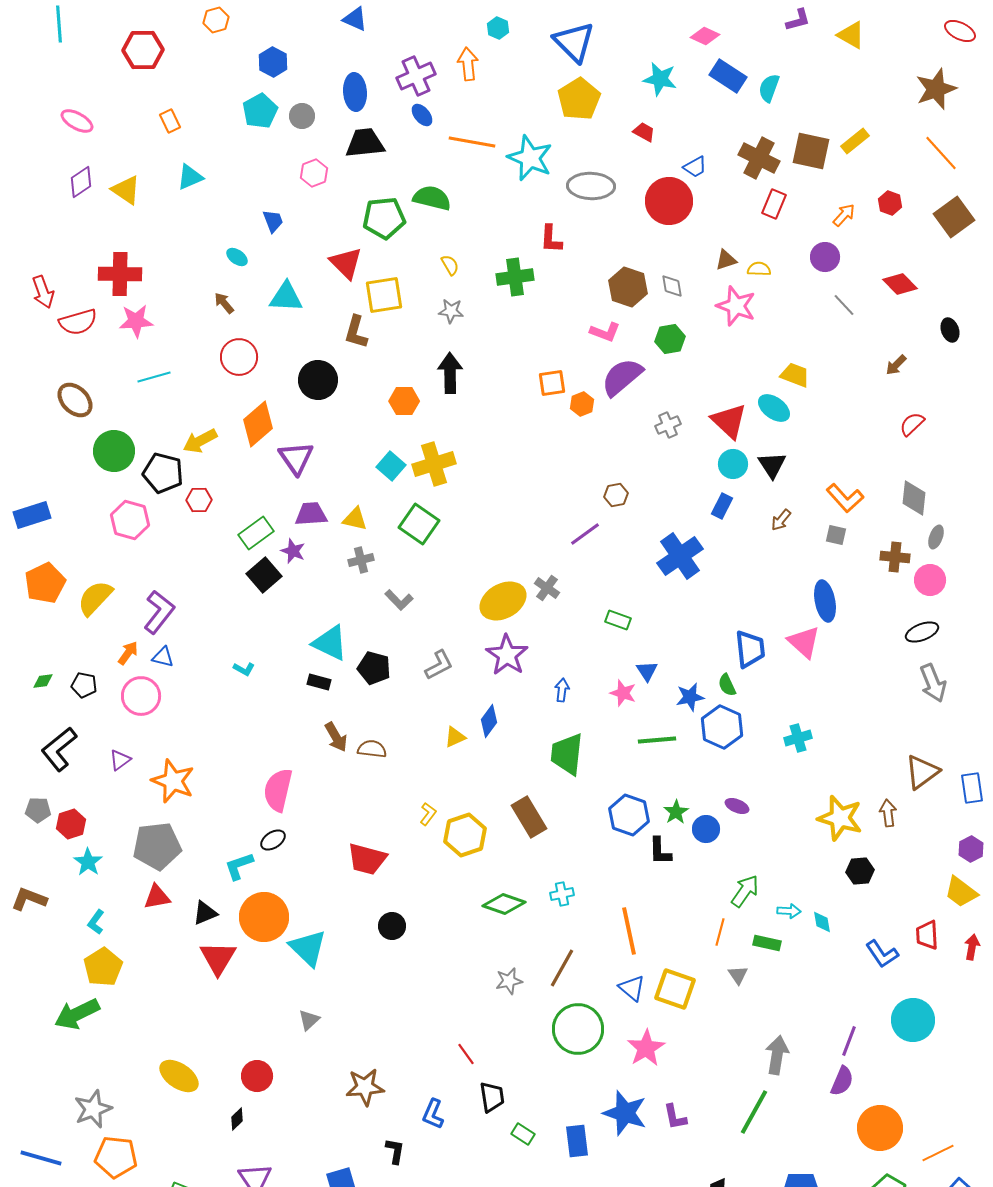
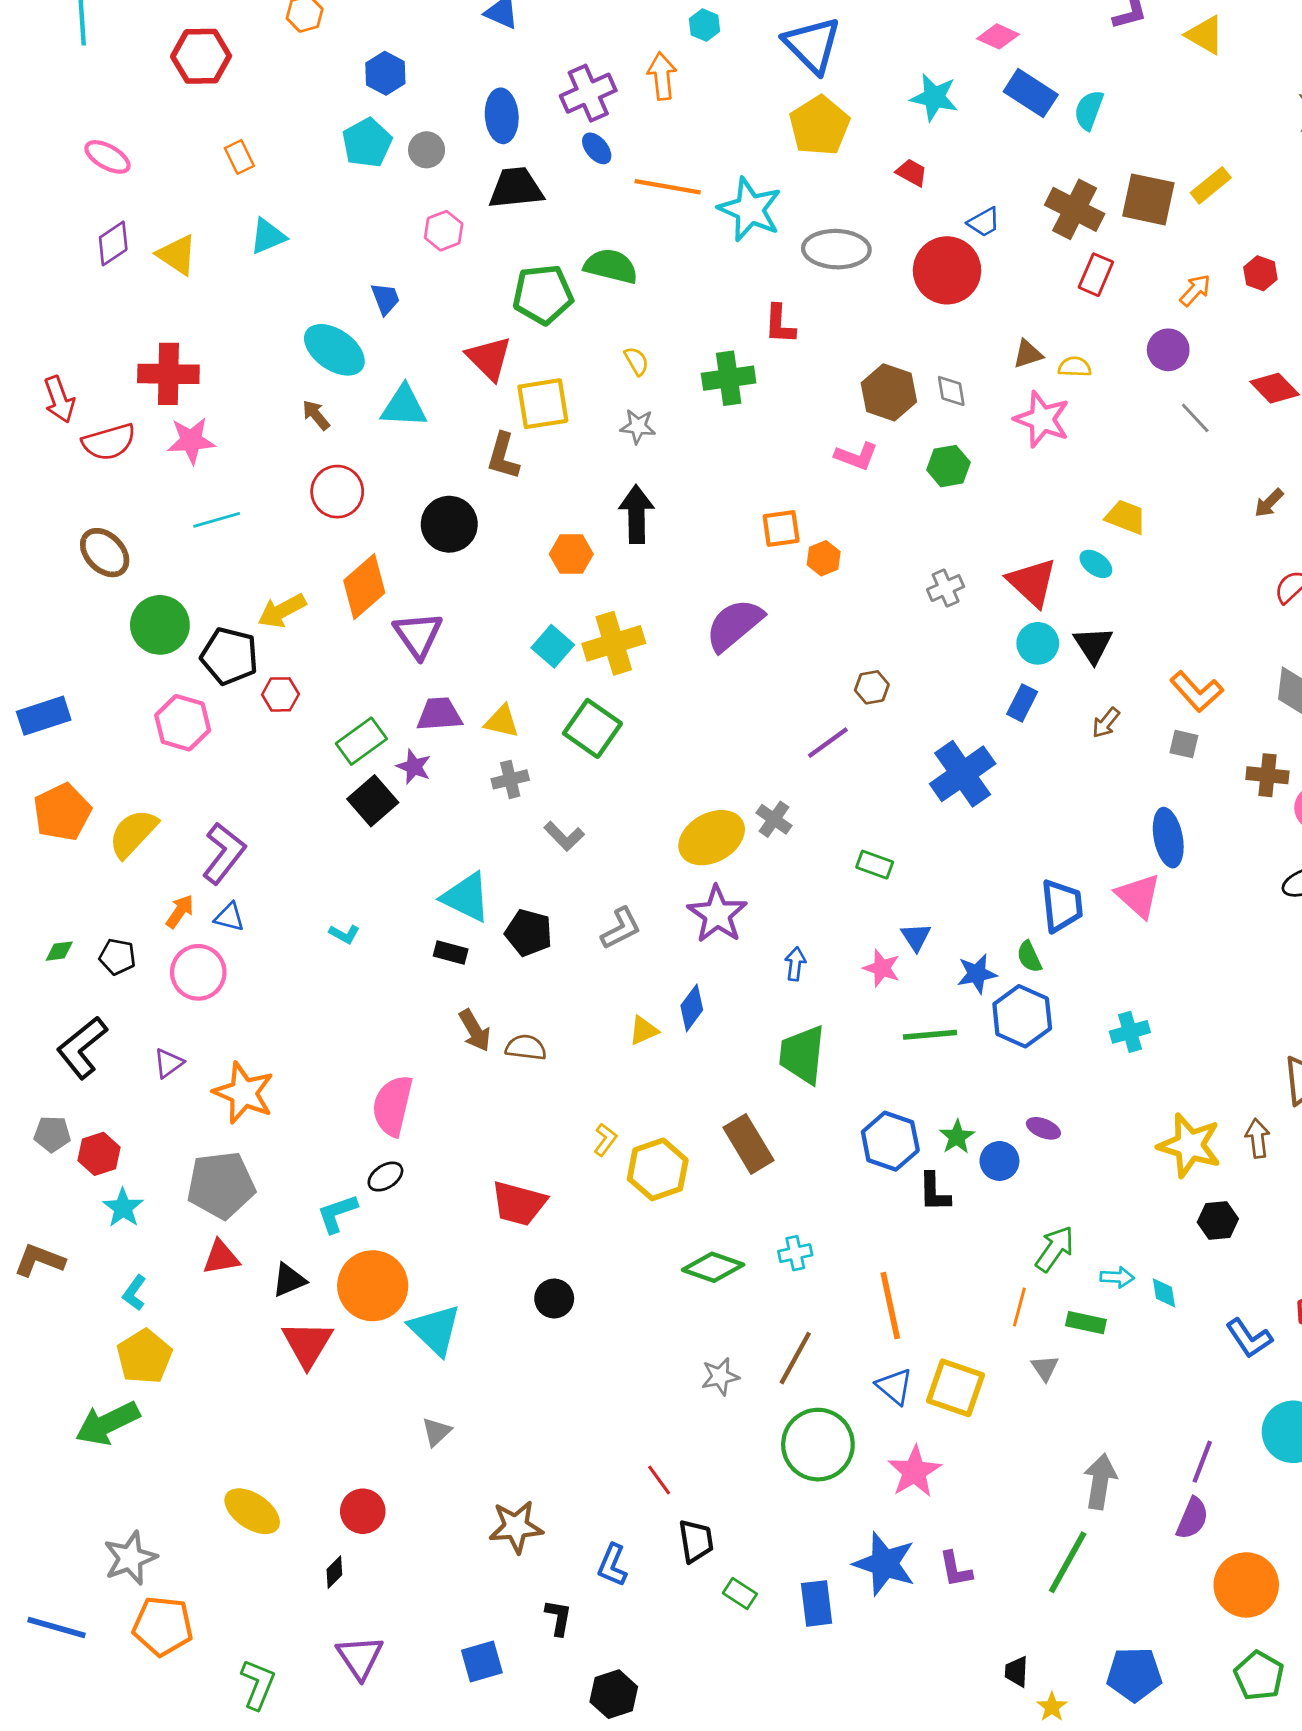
cyan ellipse: (237, 257) -> (334, 350), size x2.0
purple semicircle: (622, 377) -> (734, 625), moved
cyan ellipse: (774, 408) -> (1096, 564), size x0.7

